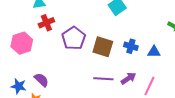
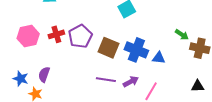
red cross: (46, 23) -> (56, 34), moved
blue cross: (131, 46) -> (136, 50), size x1.6
purple semicircle: (41, 80) -> (44, 74), turned -119

